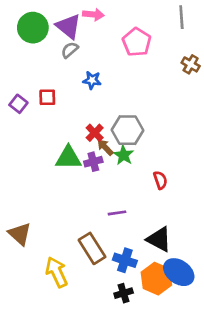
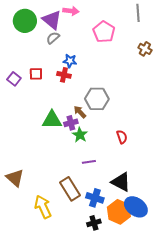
red cross: (95, 133) -> (64, 75), moved, turned -32
green star: (124, 155) -> (80, 135), moved

